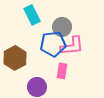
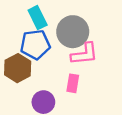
gray circle: (62, 27) -> (73, 32), size x1.4
blue pentagon: (53, 44) -> (35, 45), moved

